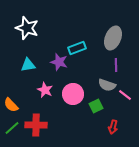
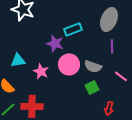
cyan triangle: (28, 65) -> (18, 60), moved
gray semicircle: (107, 85) -> (93, 66), moved
pink circle: (73, 94) -> (69, 64), moved

